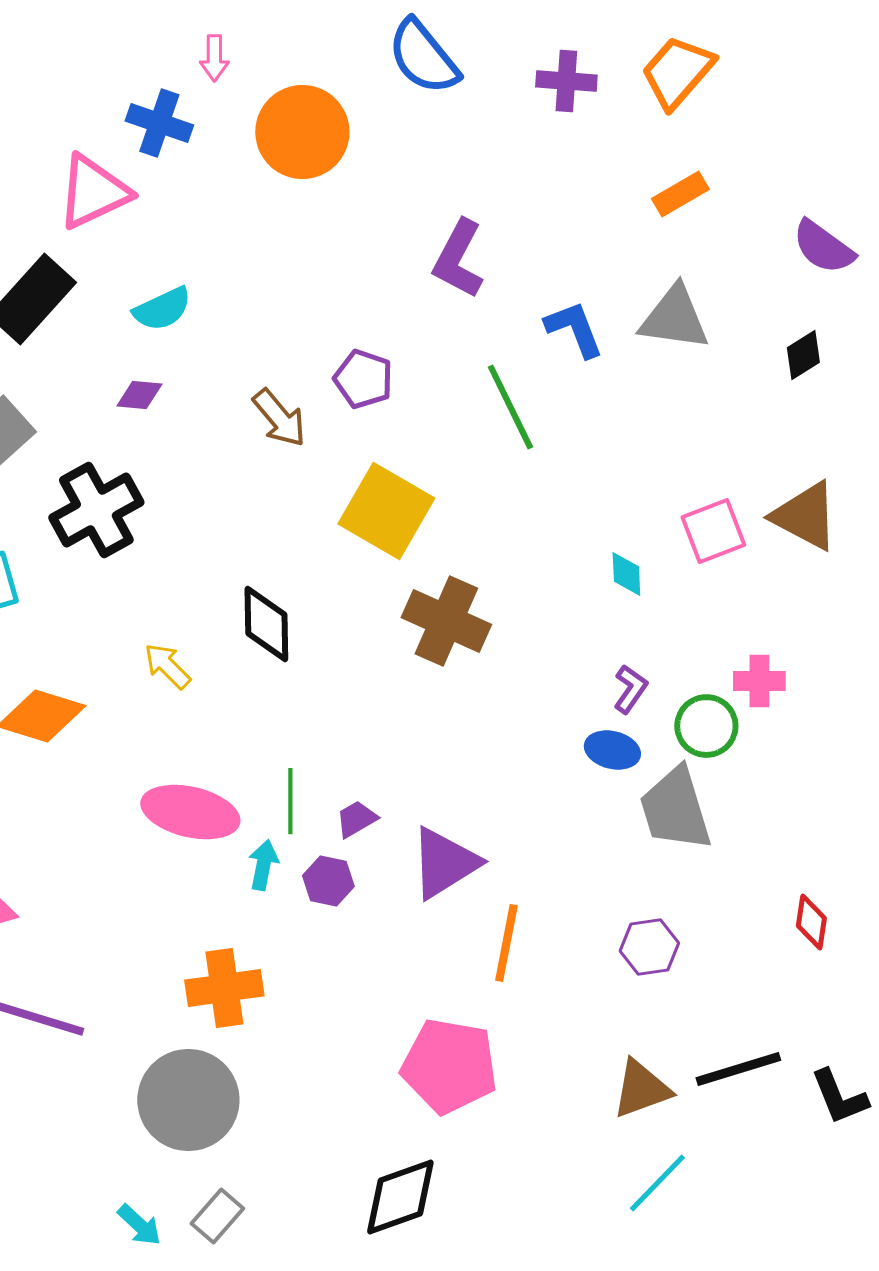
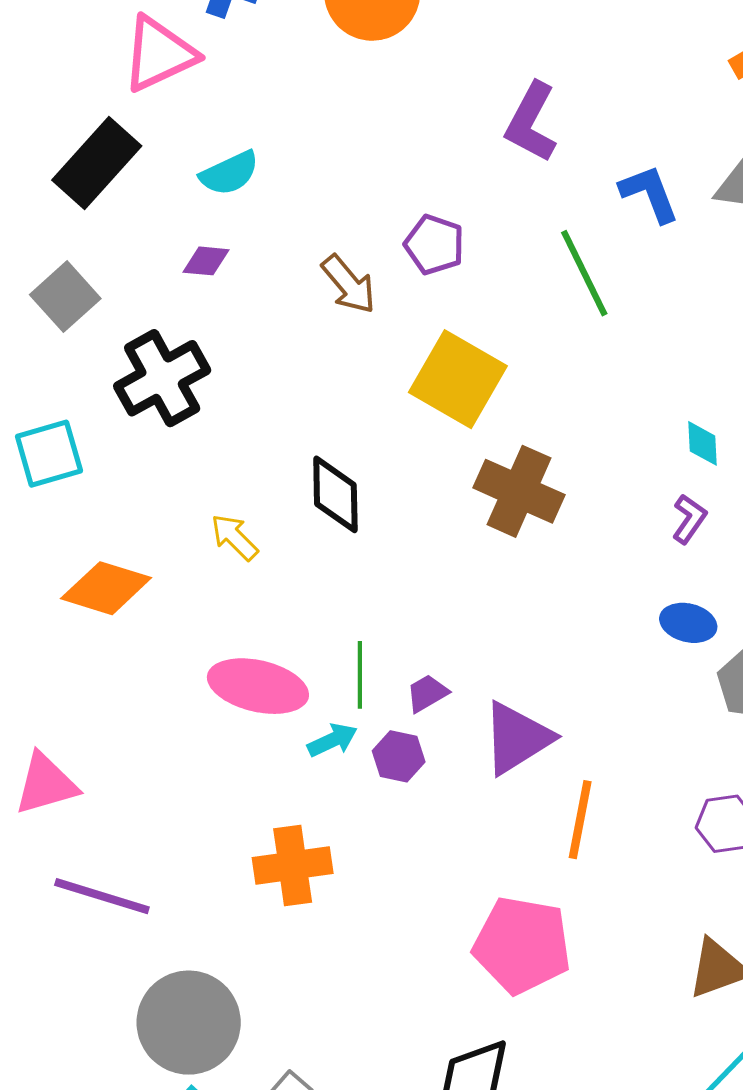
purple L-shape: (630, 689) -> (689, 519), moved
cyan arrow: (263, 865) -> (332, 740), turned 54
gray circle: (188, 1100) -> (189, 1023), moved

